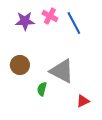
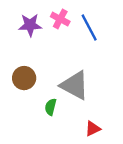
red triangle: (83, 101) -> (93, 129), moved

